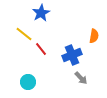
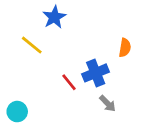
red line: (41, 49) -> (69, 82), moved
cyan circle: (28, 82) -> (17, 112), moved

